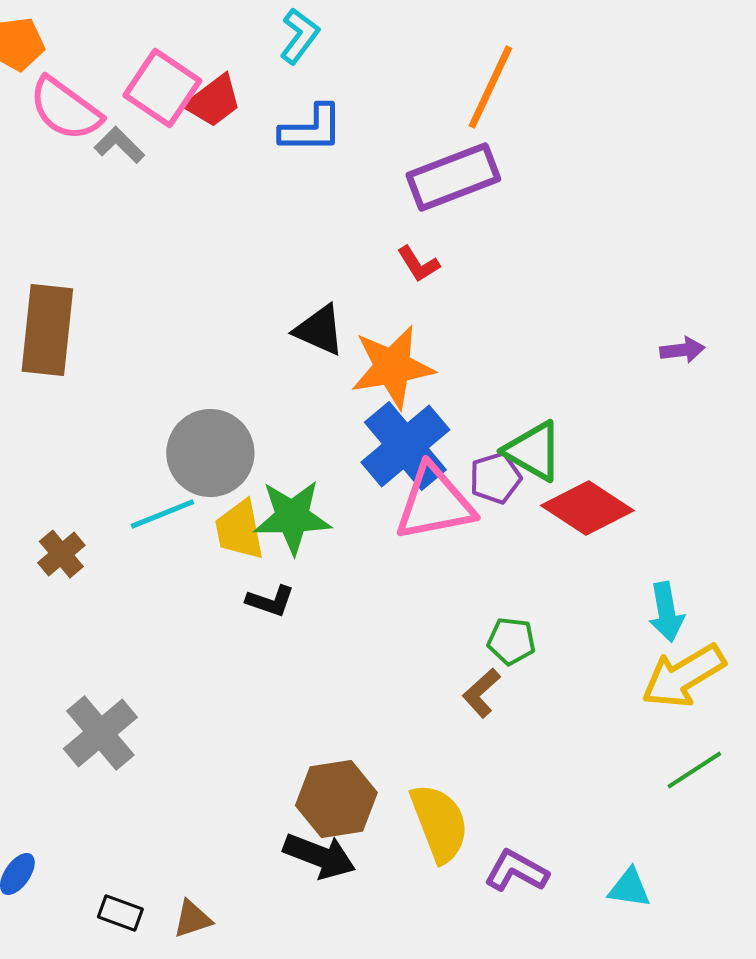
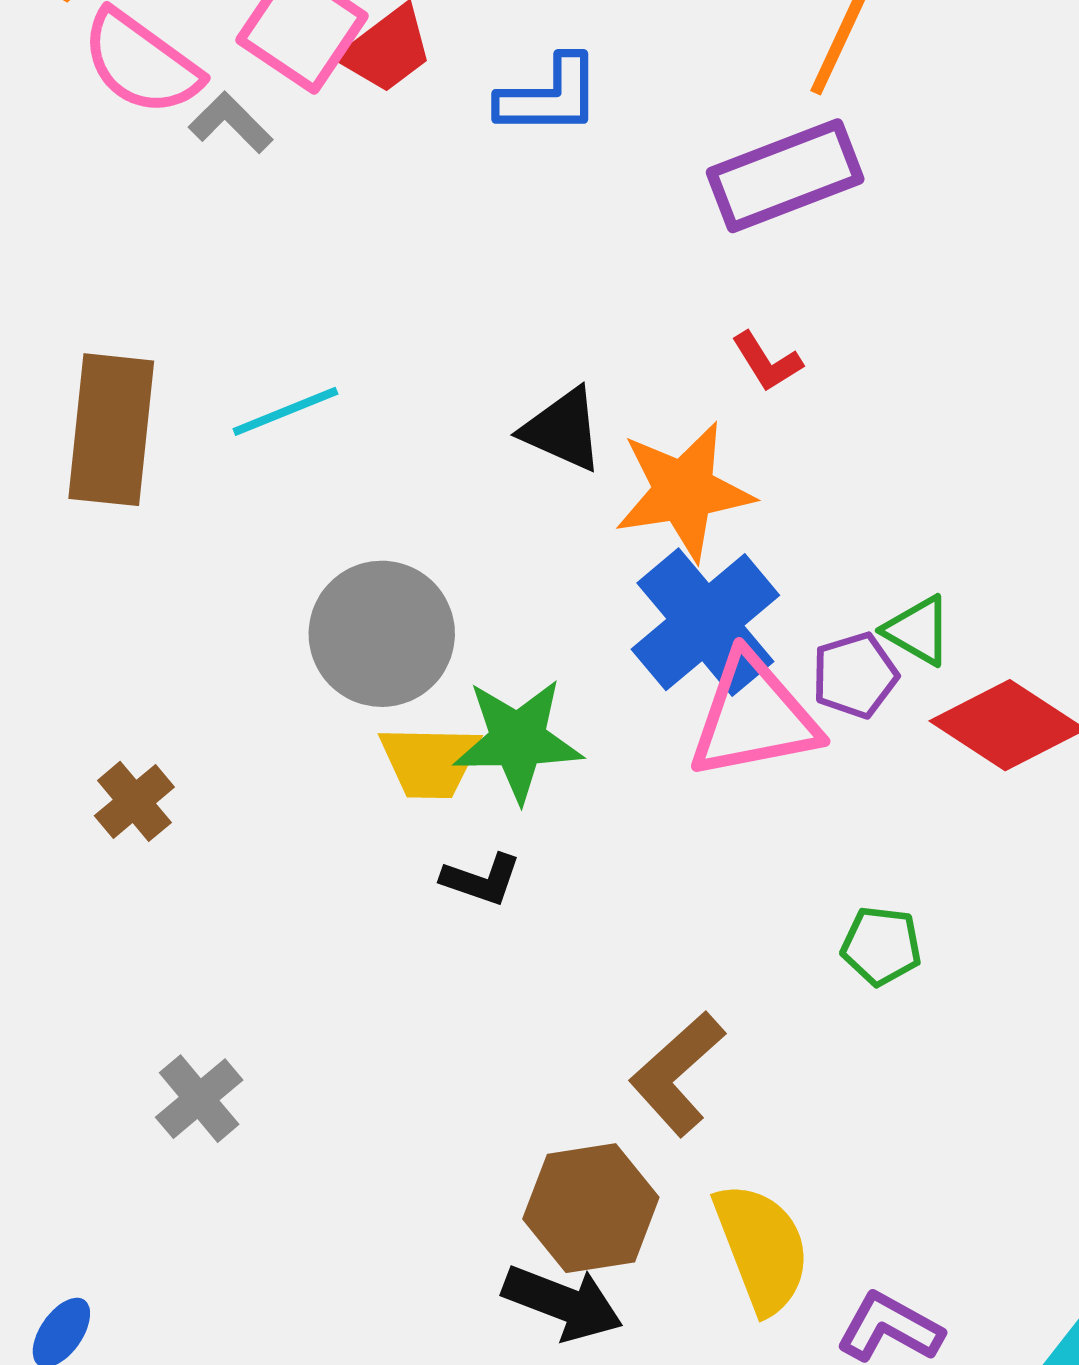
red L-shape: (418, 264) -> (767, 362), moved
green triangle: (533, 451) -> (918, 630), size x0.7
cyan line: (162, 514) -> (285, 411), moved
yellow trapezoid: (239, 530) -> (430, 762), turned -78
brown L-shape: (481, 693) -> (677, 1074), moved, size x1.5
gray cross: (100, 733) -> (199, 1099), size x0.7

